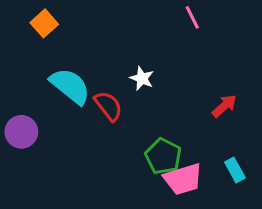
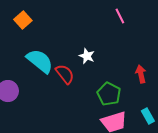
red arrow: (224, 106) -> (141, 74), turned -60
green pentagon: (163, 156) -> (109, 94), moved

